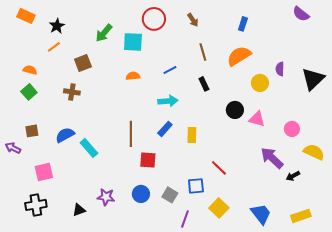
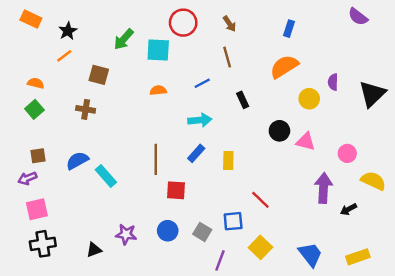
brown line: (203, 52) -> (227, 57), moved
brown square: (83, 63) -> (99, 75), turned 36
purple arrow: (13, 148) -> (27, 178), moved, turned -49
purple arrow: (272, 158) -> (323, 188), turned 50
pink square: (44, 172) -> (37, 209), moved

